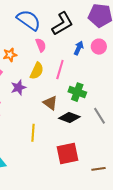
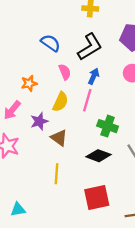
blue semicircle: (29, 20) -> (51, 43), size x0.7
blue arrow: (79, 48) -> (94, 76), moved
brown triangle: (50, 103) -> (59, 138), moved

